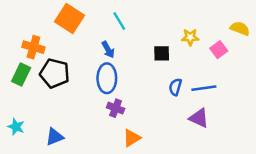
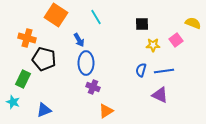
yellow star: (190, 37) -> (153, 45), moved
blue arrow: (108, 50) -> (79, 40), moved
black square: (162, 53) -> (142, 24), moved
green rectangle: (21, 75) -> (23, 79), moved

